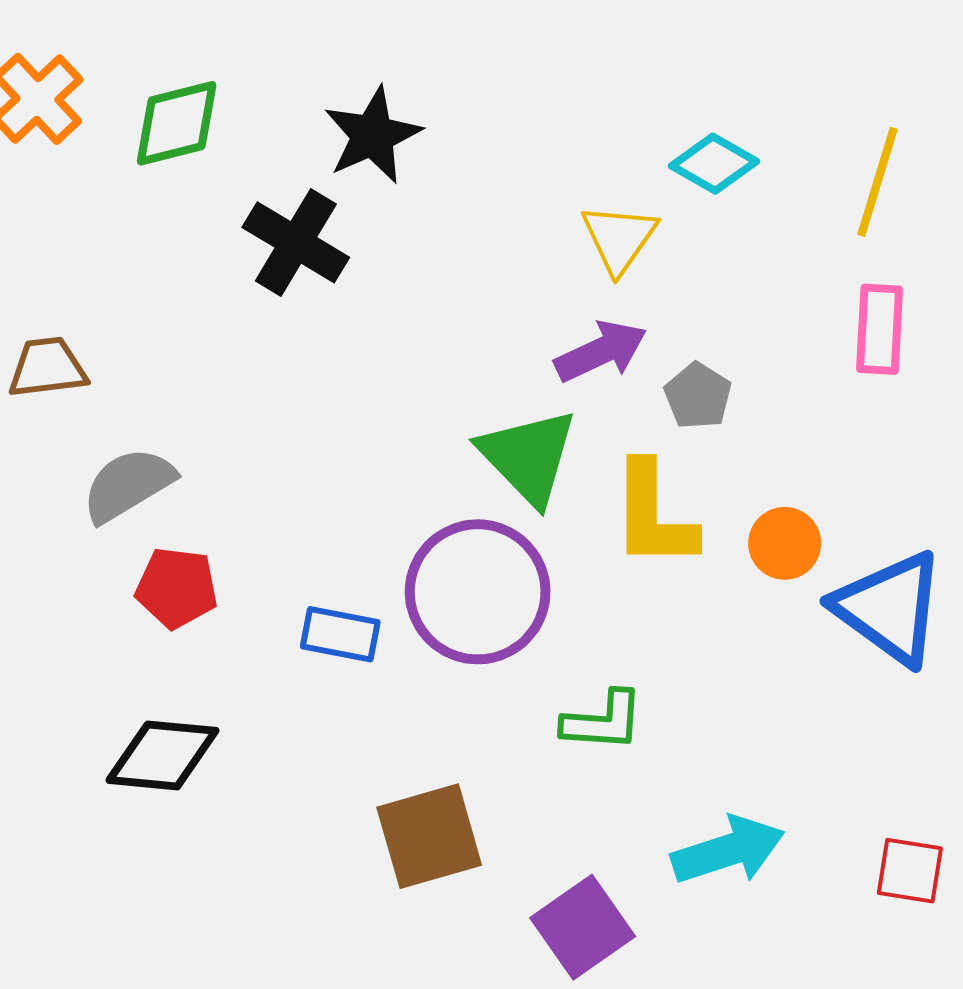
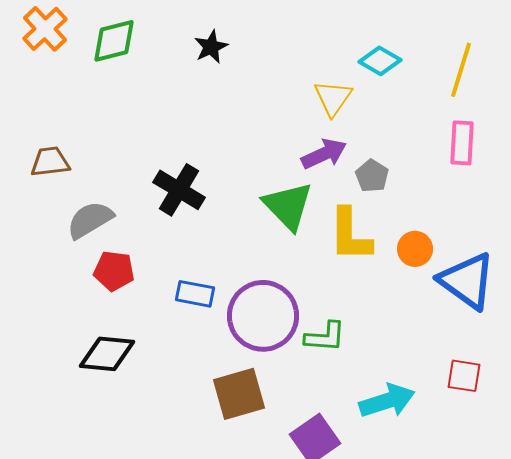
black star: (373, 135) -> (211, 47), size x0.7
black cross: (296, 242) -> (179, 190), moved
purple circle: (478, 592) -> (263, 316), moved
red square: (910, 871) -> (464, 376), moved

